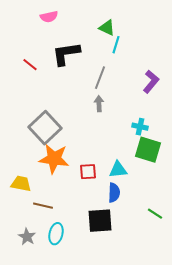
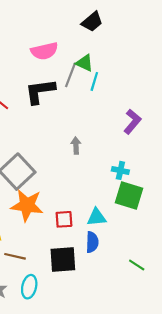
pink semicircle: (49, 17) -> (44, 51), moved, size x1.4
gray line: (100, 78) -> (70, 75), moved
black square: (100, 221) -> (63, 260), moved

